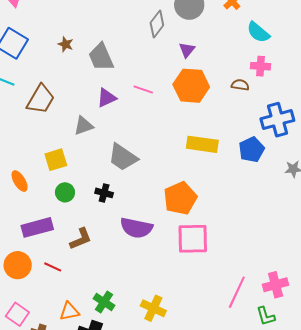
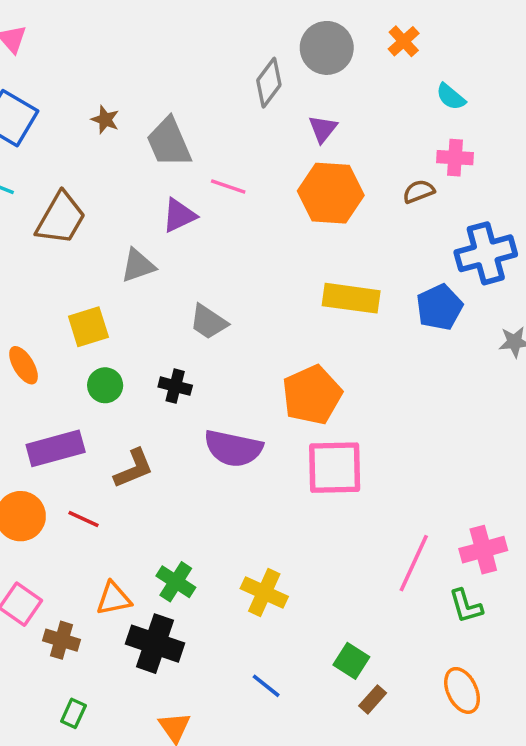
cyan semicircle: (258, 32) -> (451, 97), size x0.7
brown semicircle: (240, 85) -> (419, 191), turned -30
pink line: (143, 89) -> (228, 186), moved
gray trapezoid: (123, 157) -> (208, 322), size x0.7

